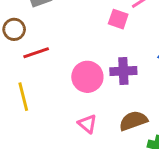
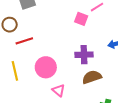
pink circle: (87, 77) -> (46, 67), moved
brown semicircle: (133, 121) -> (92, 77), moved

